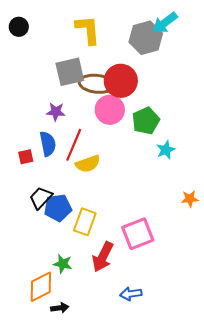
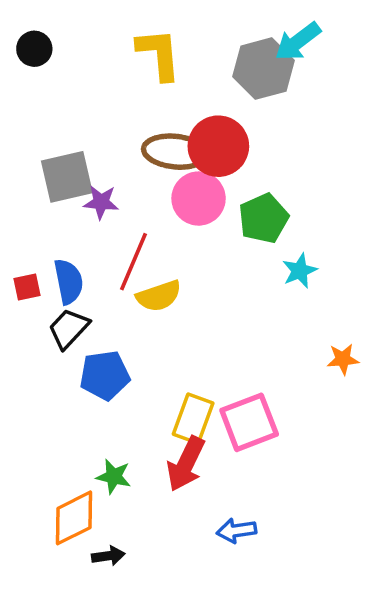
gray square: (70, 72) -> (67, 177), moved
blue semicircle: (48, 144) -> (69, 282), moved
red square: (26, 157) -> (27, 287), moved
black trapezoid: (41, 198) -> (69, 328), moved
yellow rectangle: (85, 222) -> (193, 419), moved

